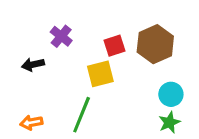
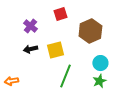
red square: (114, 46) -> (60, 14), moved
black arrow: (33, 64) -> (30, 49), moved
green line: (82, 115) -> (65, 76), moved

